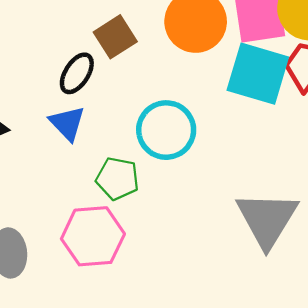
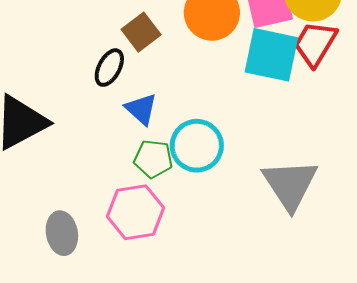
blue triangle: (67, 123) -> (141, 109), moved
cyan circle: (166, 130) -> (197, 146), moved

